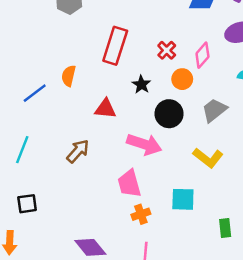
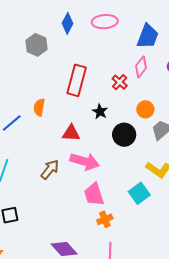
pink diamond: (202, 55) -> (141, 67), moved
orange circle: (182, 79) -> (145, 109), moved
pink arrow: (144, 144) -> (85, 161), moved
cyan square: (183, 199) -> (139, 193), moved, turned -35

